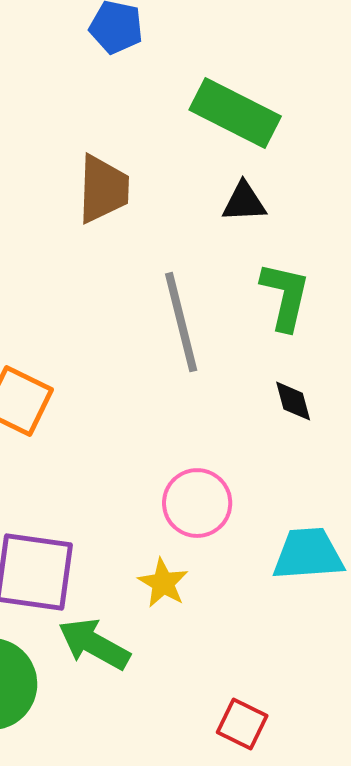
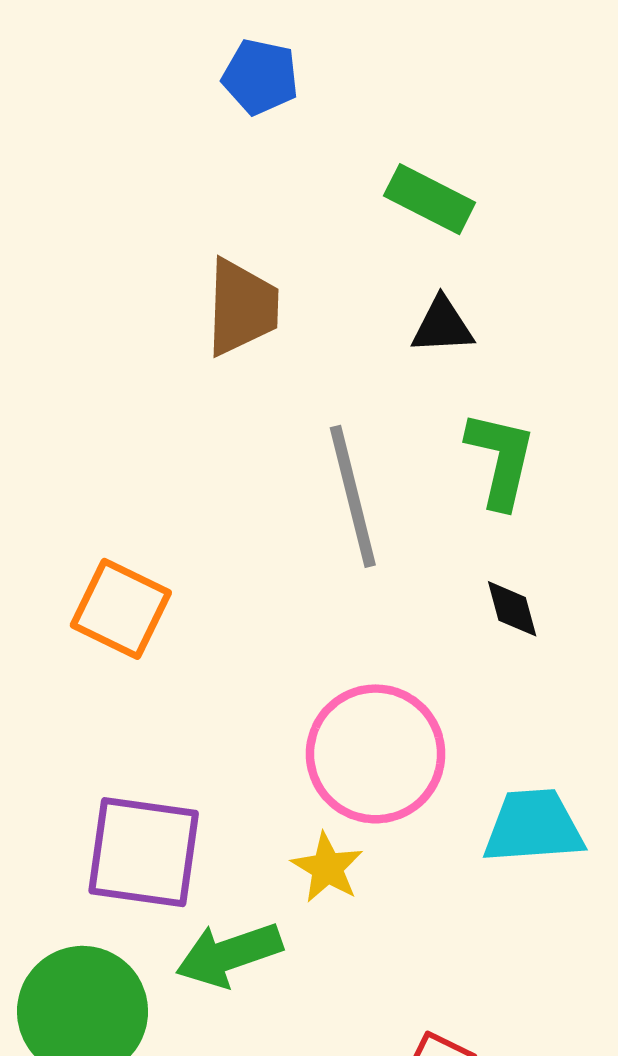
green rectangle: (235, 113) -> (430, 199), size x0.7
pink circle: (197, 503) -> (376, 754), size x1.4
green arrow: (94, 644) -> (229, 954), turned -48

